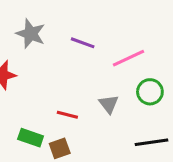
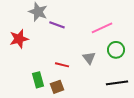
purple line: (83, 43) -> (57, 25), moved
green rectangle: (31, 138) -> (38, 80), turned 56

